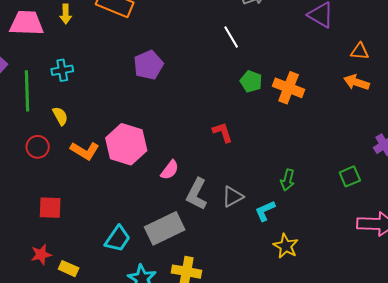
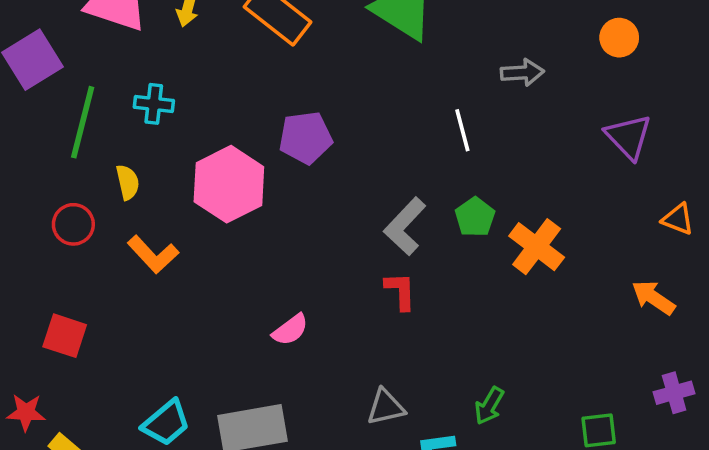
orange arrow: (356, 82) -> (653, 298), moved
pink hexagon: (126, 144) -> (229, 184), moved
gray L-shape: (197, 194) -> (405, 226), moved

